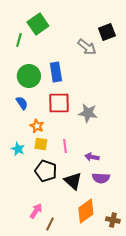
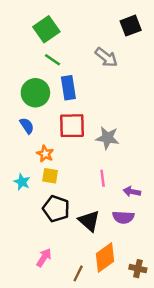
black square: (107, 32) -> (131, 26), moved
green line: (19, 40) -> (52, 60), moved, turned -72
pink line: (65, 146) -> (103, 178), moved
purple arrow: (92, 157) -> (132, 192), moved
brown line: (50, 224) -> (78, 273), moved

